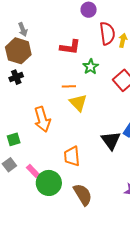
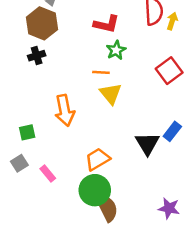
green star: (91, 67) -> (116, 50), moved
orange trapezoid: (72, 156) -> (98, 159), turned 60
green circle: (49, 183) -> (95, 190), moved

